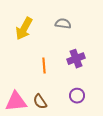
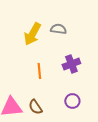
yellow arrow: (24, 29) -> (32, 34), moved

